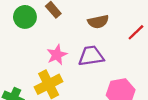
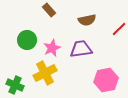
green circle: (25, 17) -> (27, 40), moved

